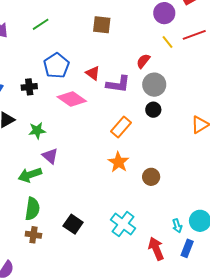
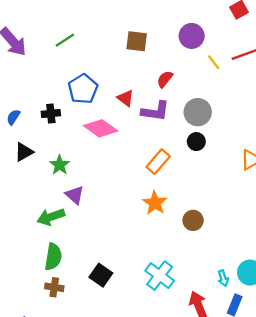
purple circle: (164, 13) -> (192, 36), moved
red semicircle: (143, 61) -> (165, 79), moved
green star: (37, 131) -> (60, 165), turned -30

